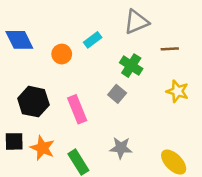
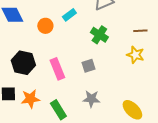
brown line: (170, 49) -> (140, 31), moved
gray square: (117, 94) -> (88, 66), moved, turned 32
orange star: (42, 148) -> (30, 99), turned -30

